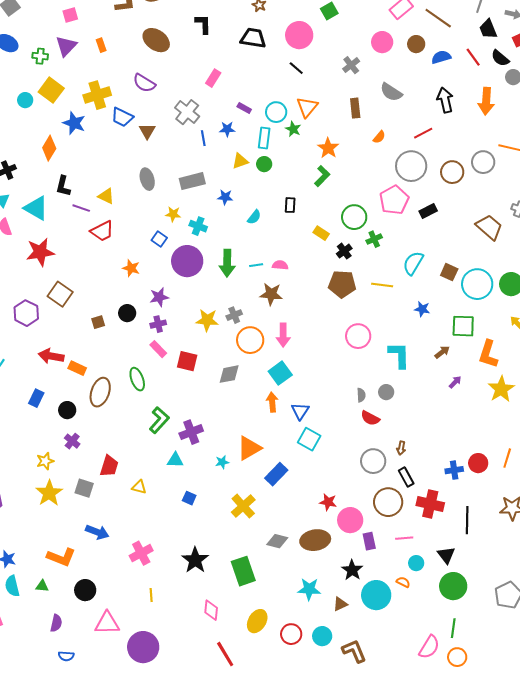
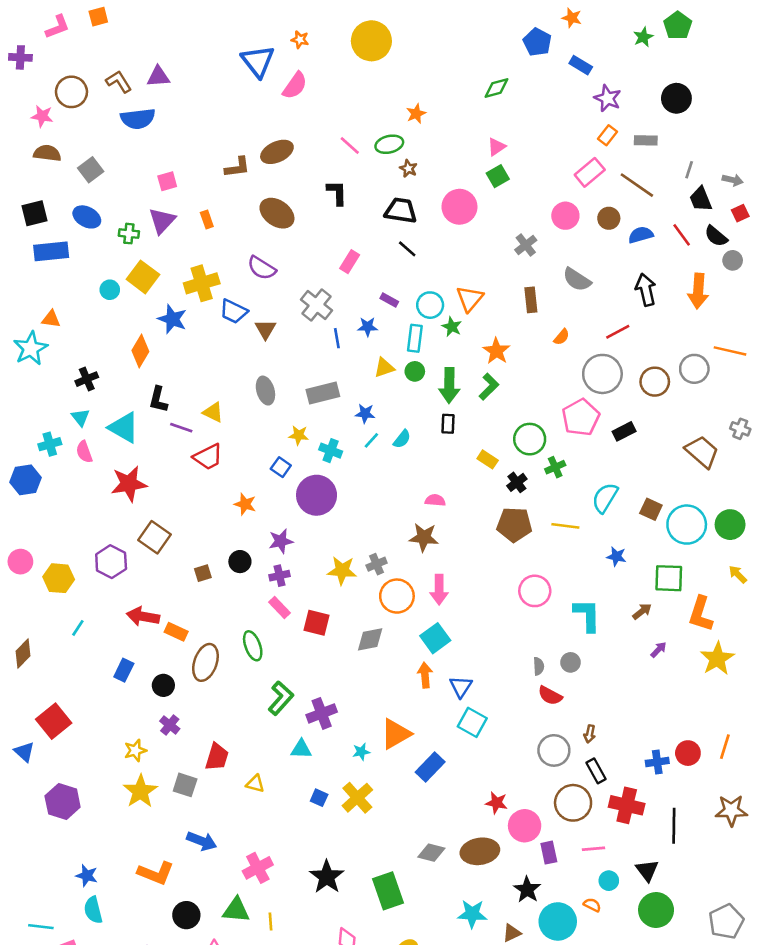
black line: (296, 68) -> (407, 249), moved
green arrow: (227, 263) -> (449, 385), moved
cyan line: (256, 265) -> (371, 440), moved, turned -40
yellow cross: (243, 506) -> (357, 798), moved
green triangle: (42, 586) -> (236, 910), moved, size x1.6

